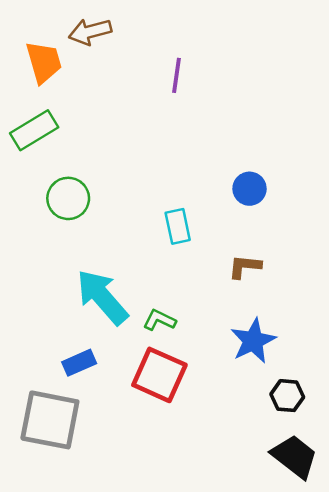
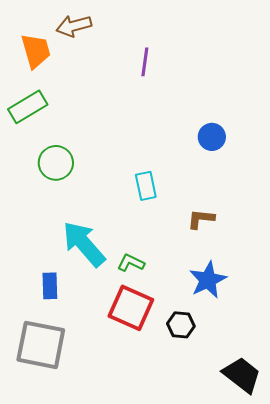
blue circle: (250, 189) -> (212, 137), moved
blue rectangle: (79, 363) -> (50, 286), moved, turned -68
black hexagon: (287, 396) -> (181, 325), moved

